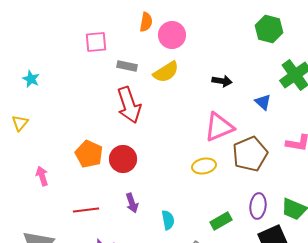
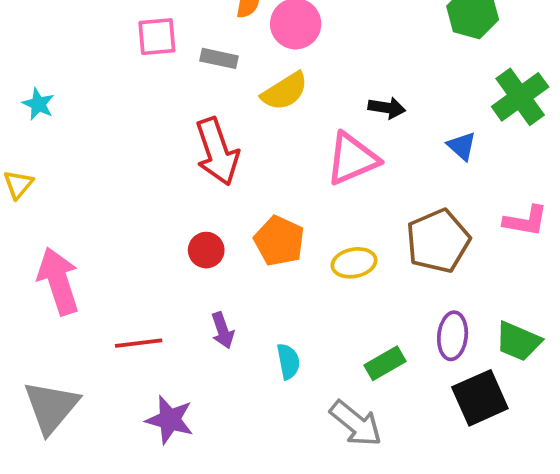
gray rectangle: (127, 66) -> (219, 58), moved
pink triangle: (219, 127) -> (352, 159), moved
orange pentagon: (89, 154) -> (279, 241), moved
red circle: (123, 159) -> (206, 250), size x0.7
pink arrow: (42, 176) -> (58, 281), size x1.8

